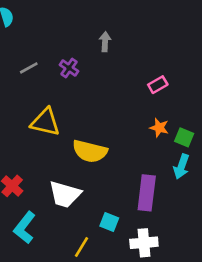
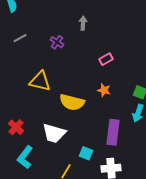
gray line: (29, 68) -> (20, 38), moved
pink rectangle: (158, 85) -> (106, 59), moved
orange star: (159, 128) -> (104, 90), moved

